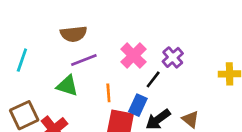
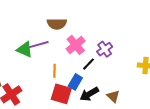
brown semicircle: (74, 34) -> (57, 24), moved
green triangle: (67, 86) -> (25, 49), moved

